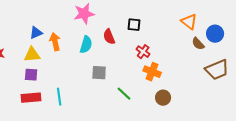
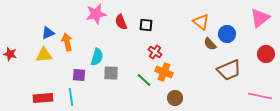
red semicircle: (109, 37) -> (121, 22), moved
cyan semicircle: (86, 45) -> (97, 57), moved
purple square: (31, 75) -> (79, 75), moved
green line: (124, 94) -> (144, 80), moved

